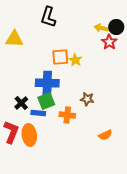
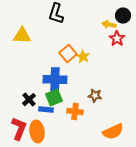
black circle: (116, 27) -> (123, 16), moved
orange square: (60, 57) -> (68, 54), turned -36
orange semicircle: (105, 135) -> (113, 132), size x1.5

